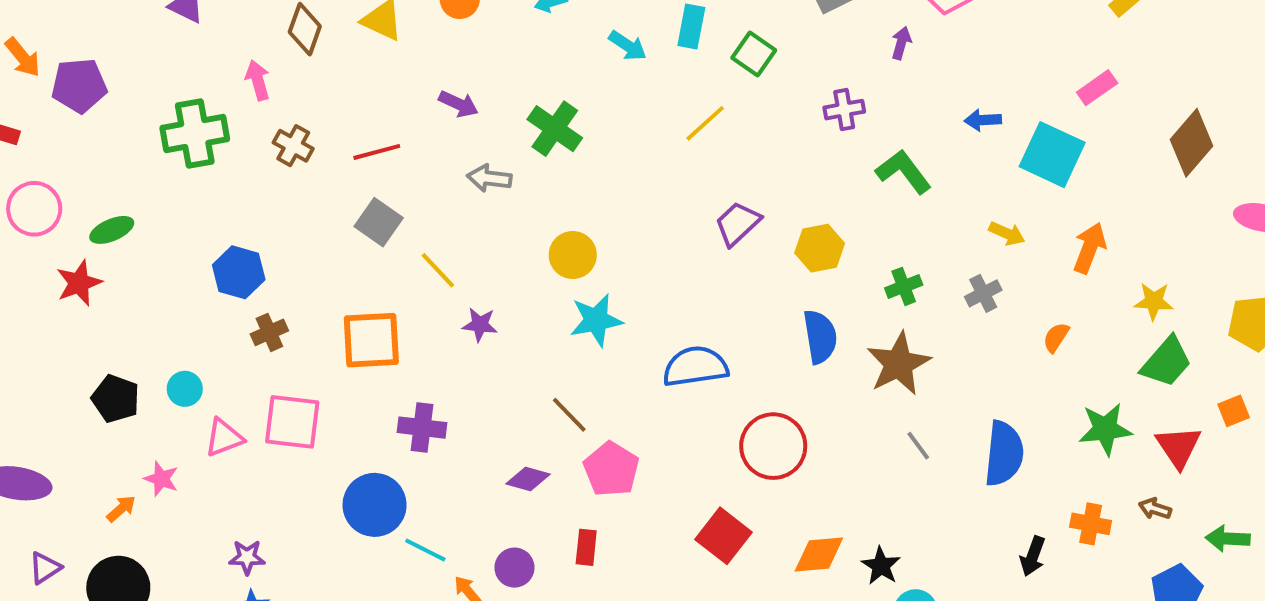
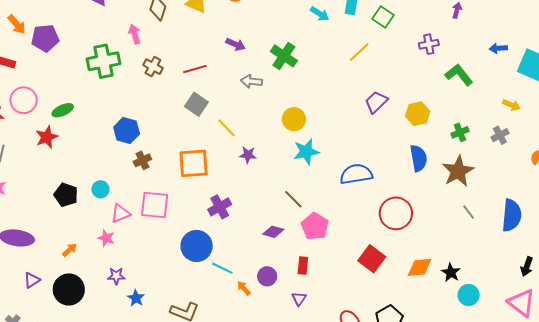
purple cross: (422, 428) -> (220, 207), turned -35
pink star: (161, 479) -> (106, 238), moved
purple star: (247, 557) -> (116, 276), moved

